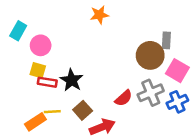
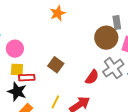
black star: (72, 80) -> (17, 92), moved
brown square: (83, 110) -> (56, 65), moved
yellow line: (52, 112) -> (55, 102), moved, turned -48

